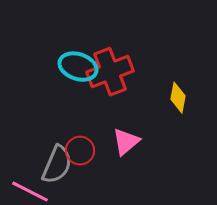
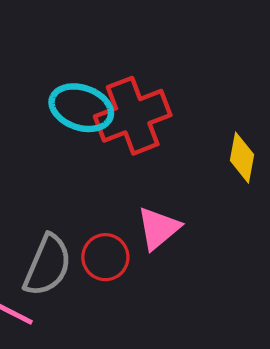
red circle: (80, 151) -> (105, 257), moved

